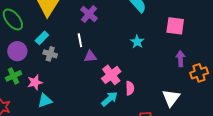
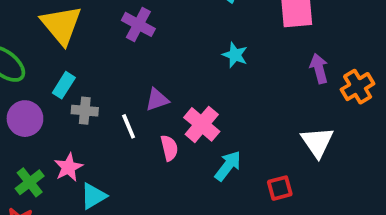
white line: (80, 40) -> (129, 126), moved
green cross: (13, 76) -> (30, 182), moved
pink semicircle: (130, 88) -> (169, 148), moved
cyan arrow: (110, 99) -> (228, 166), moved

